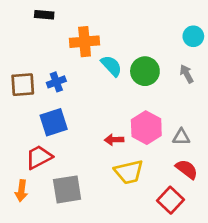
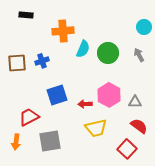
black rectangle: (44, 15) -> (26, 15), moved
cyan semicircle: (111, 66) -> (83, 49), turned 66
blue square: (54, 122) -> (57, 95), moved

